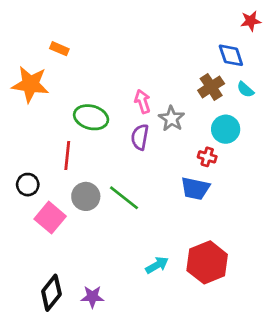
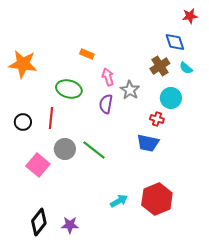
orange rectangle: (59, 49) -> (87, 54), moved
black circle: (28, 185) -> (23, 122), moved

